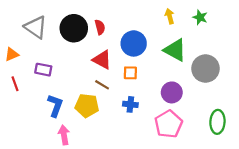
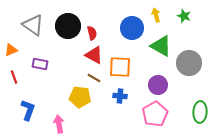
red semicircle: (100, 27) -> (92, 33), moved
blue circle: (134, 43) -> (132, 28), moved
orange square: (130, 73) -> (120, 67), size x1.6
blue L-shape: (55, 106) -> (28, 110), moved

